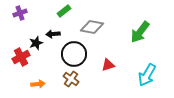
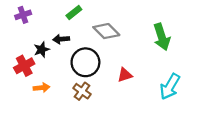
gray diamond: (92, 27) -> (106, 31), turned 35
green arrow: (140, 32) -> (162, 37), turned -55
orange arrow: (38, 84) -> (42, 88), moved

